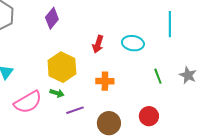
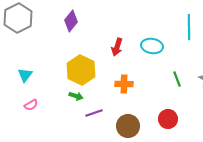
pink semicircle: (28, 102) -> (31, 105), moved, size x0.5

